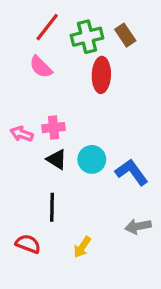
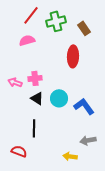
brown rectangle: (125, 35) -> (84, 28), moved
pink semicircle: (41, 67) -> (27, 40), turned 119
red ellipse: (101, 75) -> (73, 56), moved
yellow arrow: (82, 247) -> (70, 156), moved, turned 64

